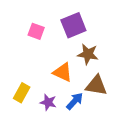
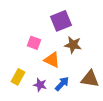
pink square: (36, 31) -> (34, 43), moved
brown triangle: (96, 85) -> (90, 79), moved

